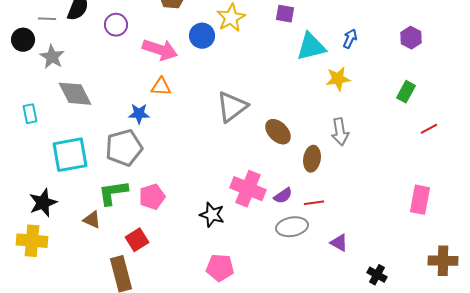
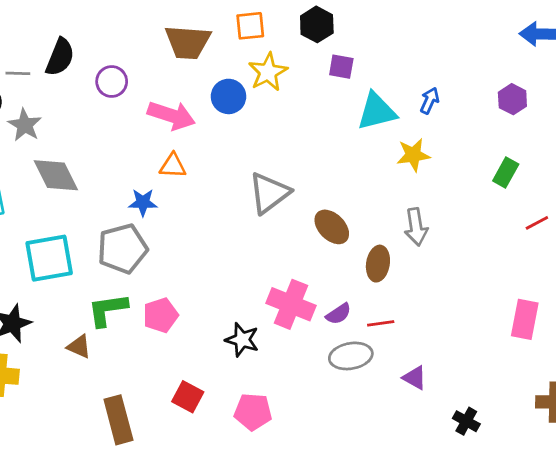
red square: (137, 240) -> (188, 397), moved, turned -30

